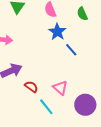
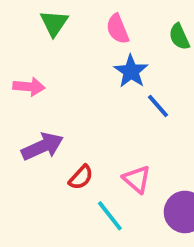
red semicircle: (31, 87) -> (81, 177), turned 96

